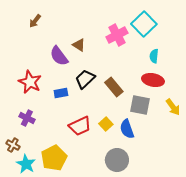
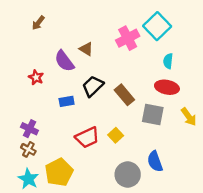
red star: (30, 82) -> (36, 77), moved, size x0.6
blue semicircle: (127, 129) -> (155, 161), moved
brown cross: (13, 145) -> (28, 149), moved

